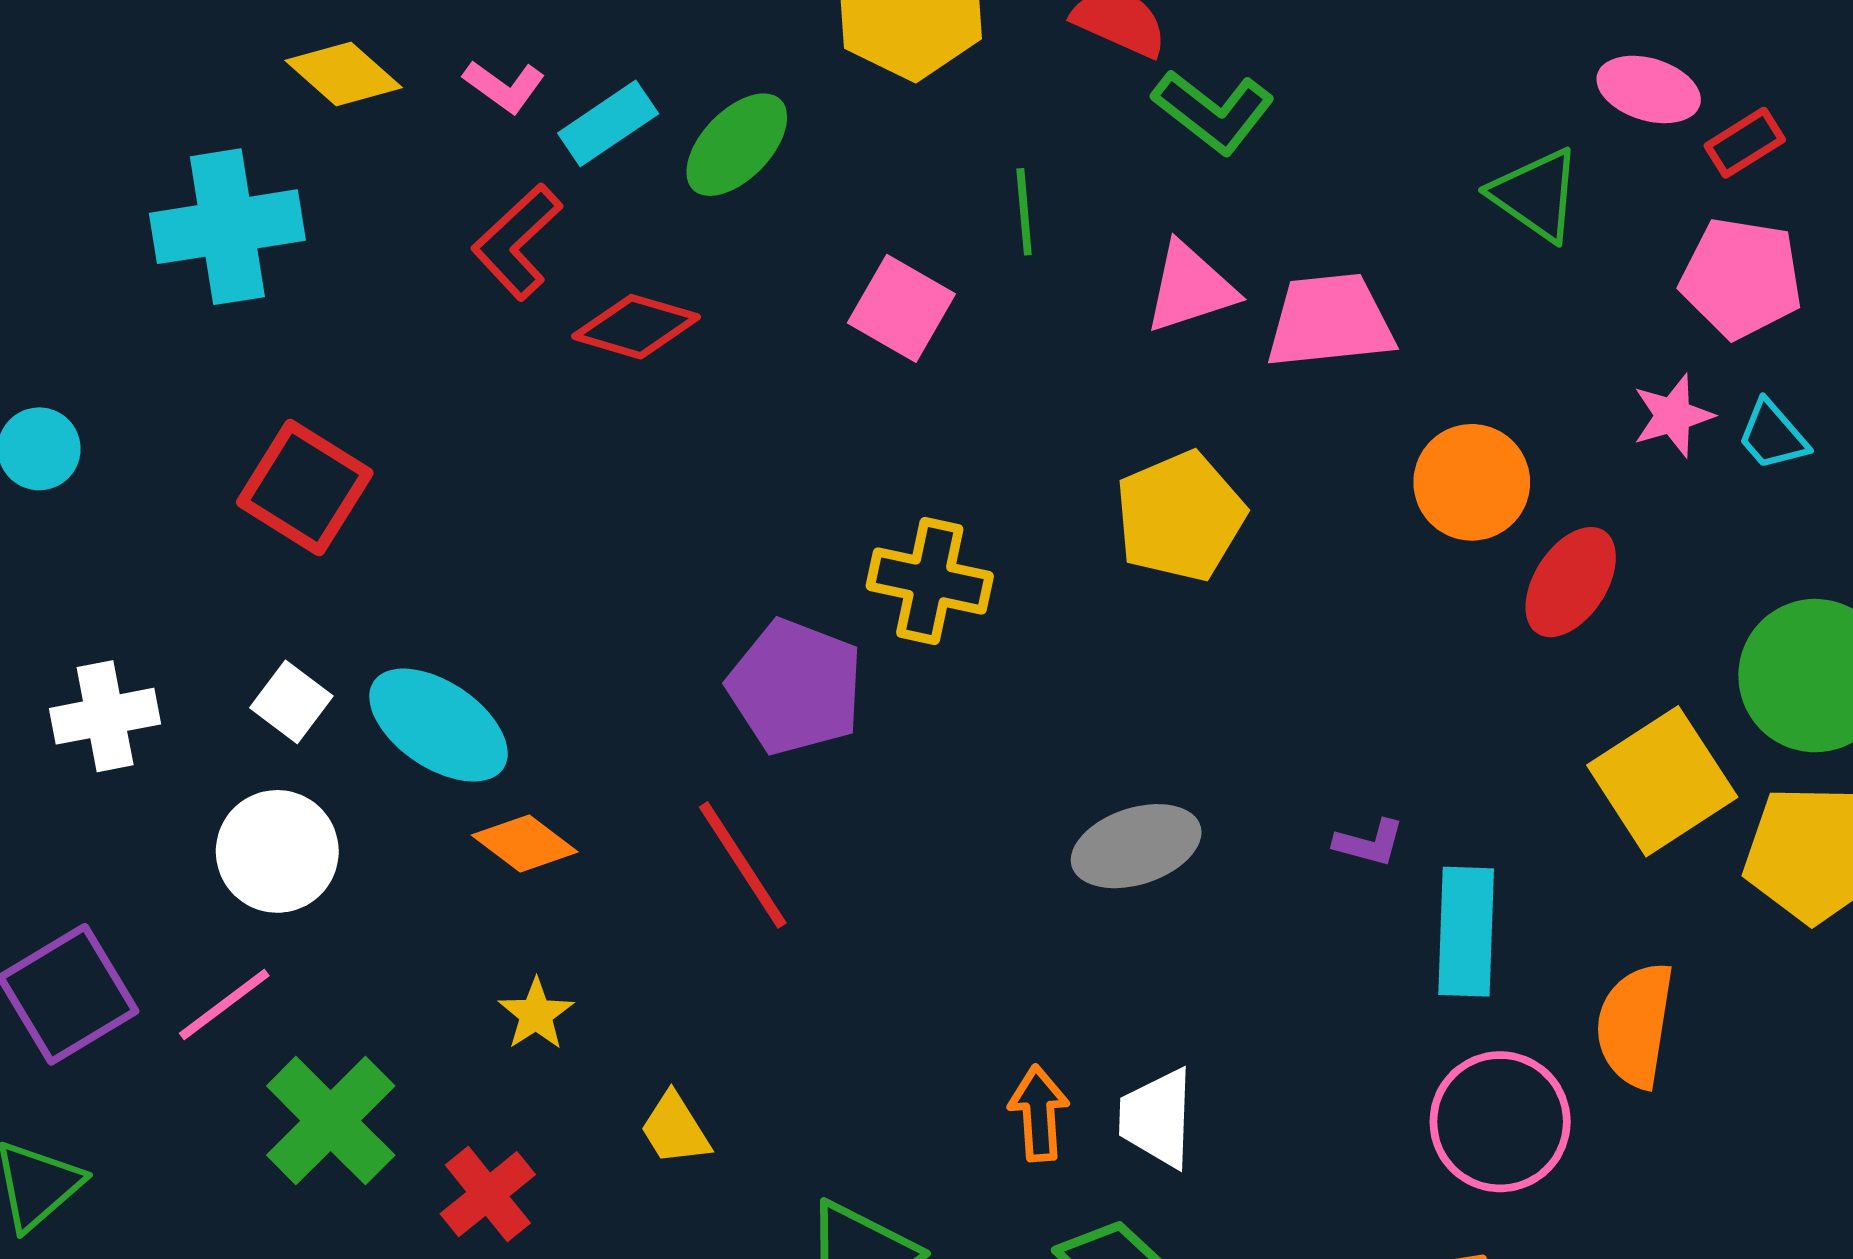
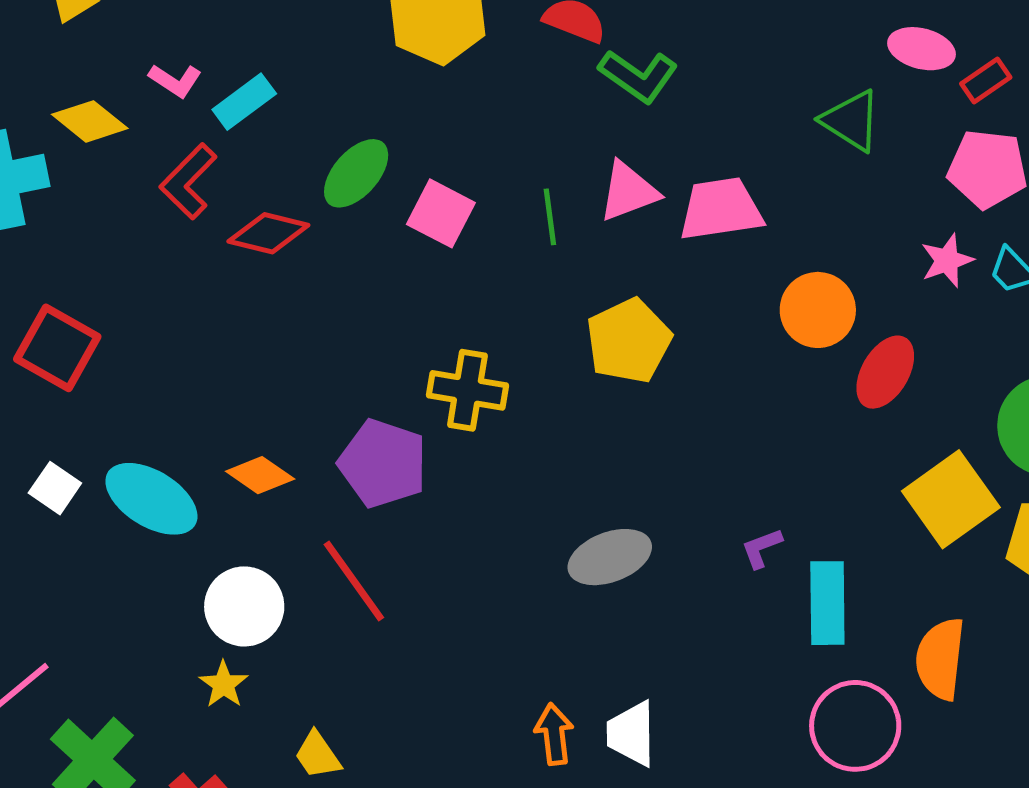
yellow diamond: (344, 74) -> (90, 121), moved
green ellipse: (737, 145) -> (356, 173), moved
green line: (1024, 212) -> (550, 217), moved
purple L-shape: (1369, 843) -> (762, 548), turned 147
orange diamond: (525, 844) -> (260, 475), moved
white circle: (277, 851) -> (244, 606), moved

